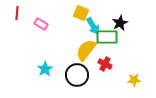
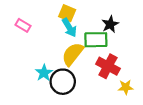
cyan arrow: (93, 26) -> (69, 28), moved
red cross: (105, 64) -> (108, 66), moved, size x1.5
cyan star: (45, 69) -> (44, 73), moved

